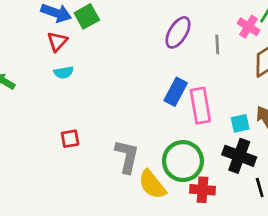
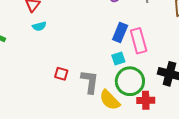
cyan square: (240, 123) -> (118, 58), moved
red square: (70, 139) -> (61, 74), moved, turned 32

